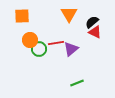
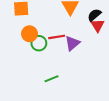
red triangle: (95, 32) -> (97, 25), turned 32
green line: (77, 83) -> (51, 79), moved

